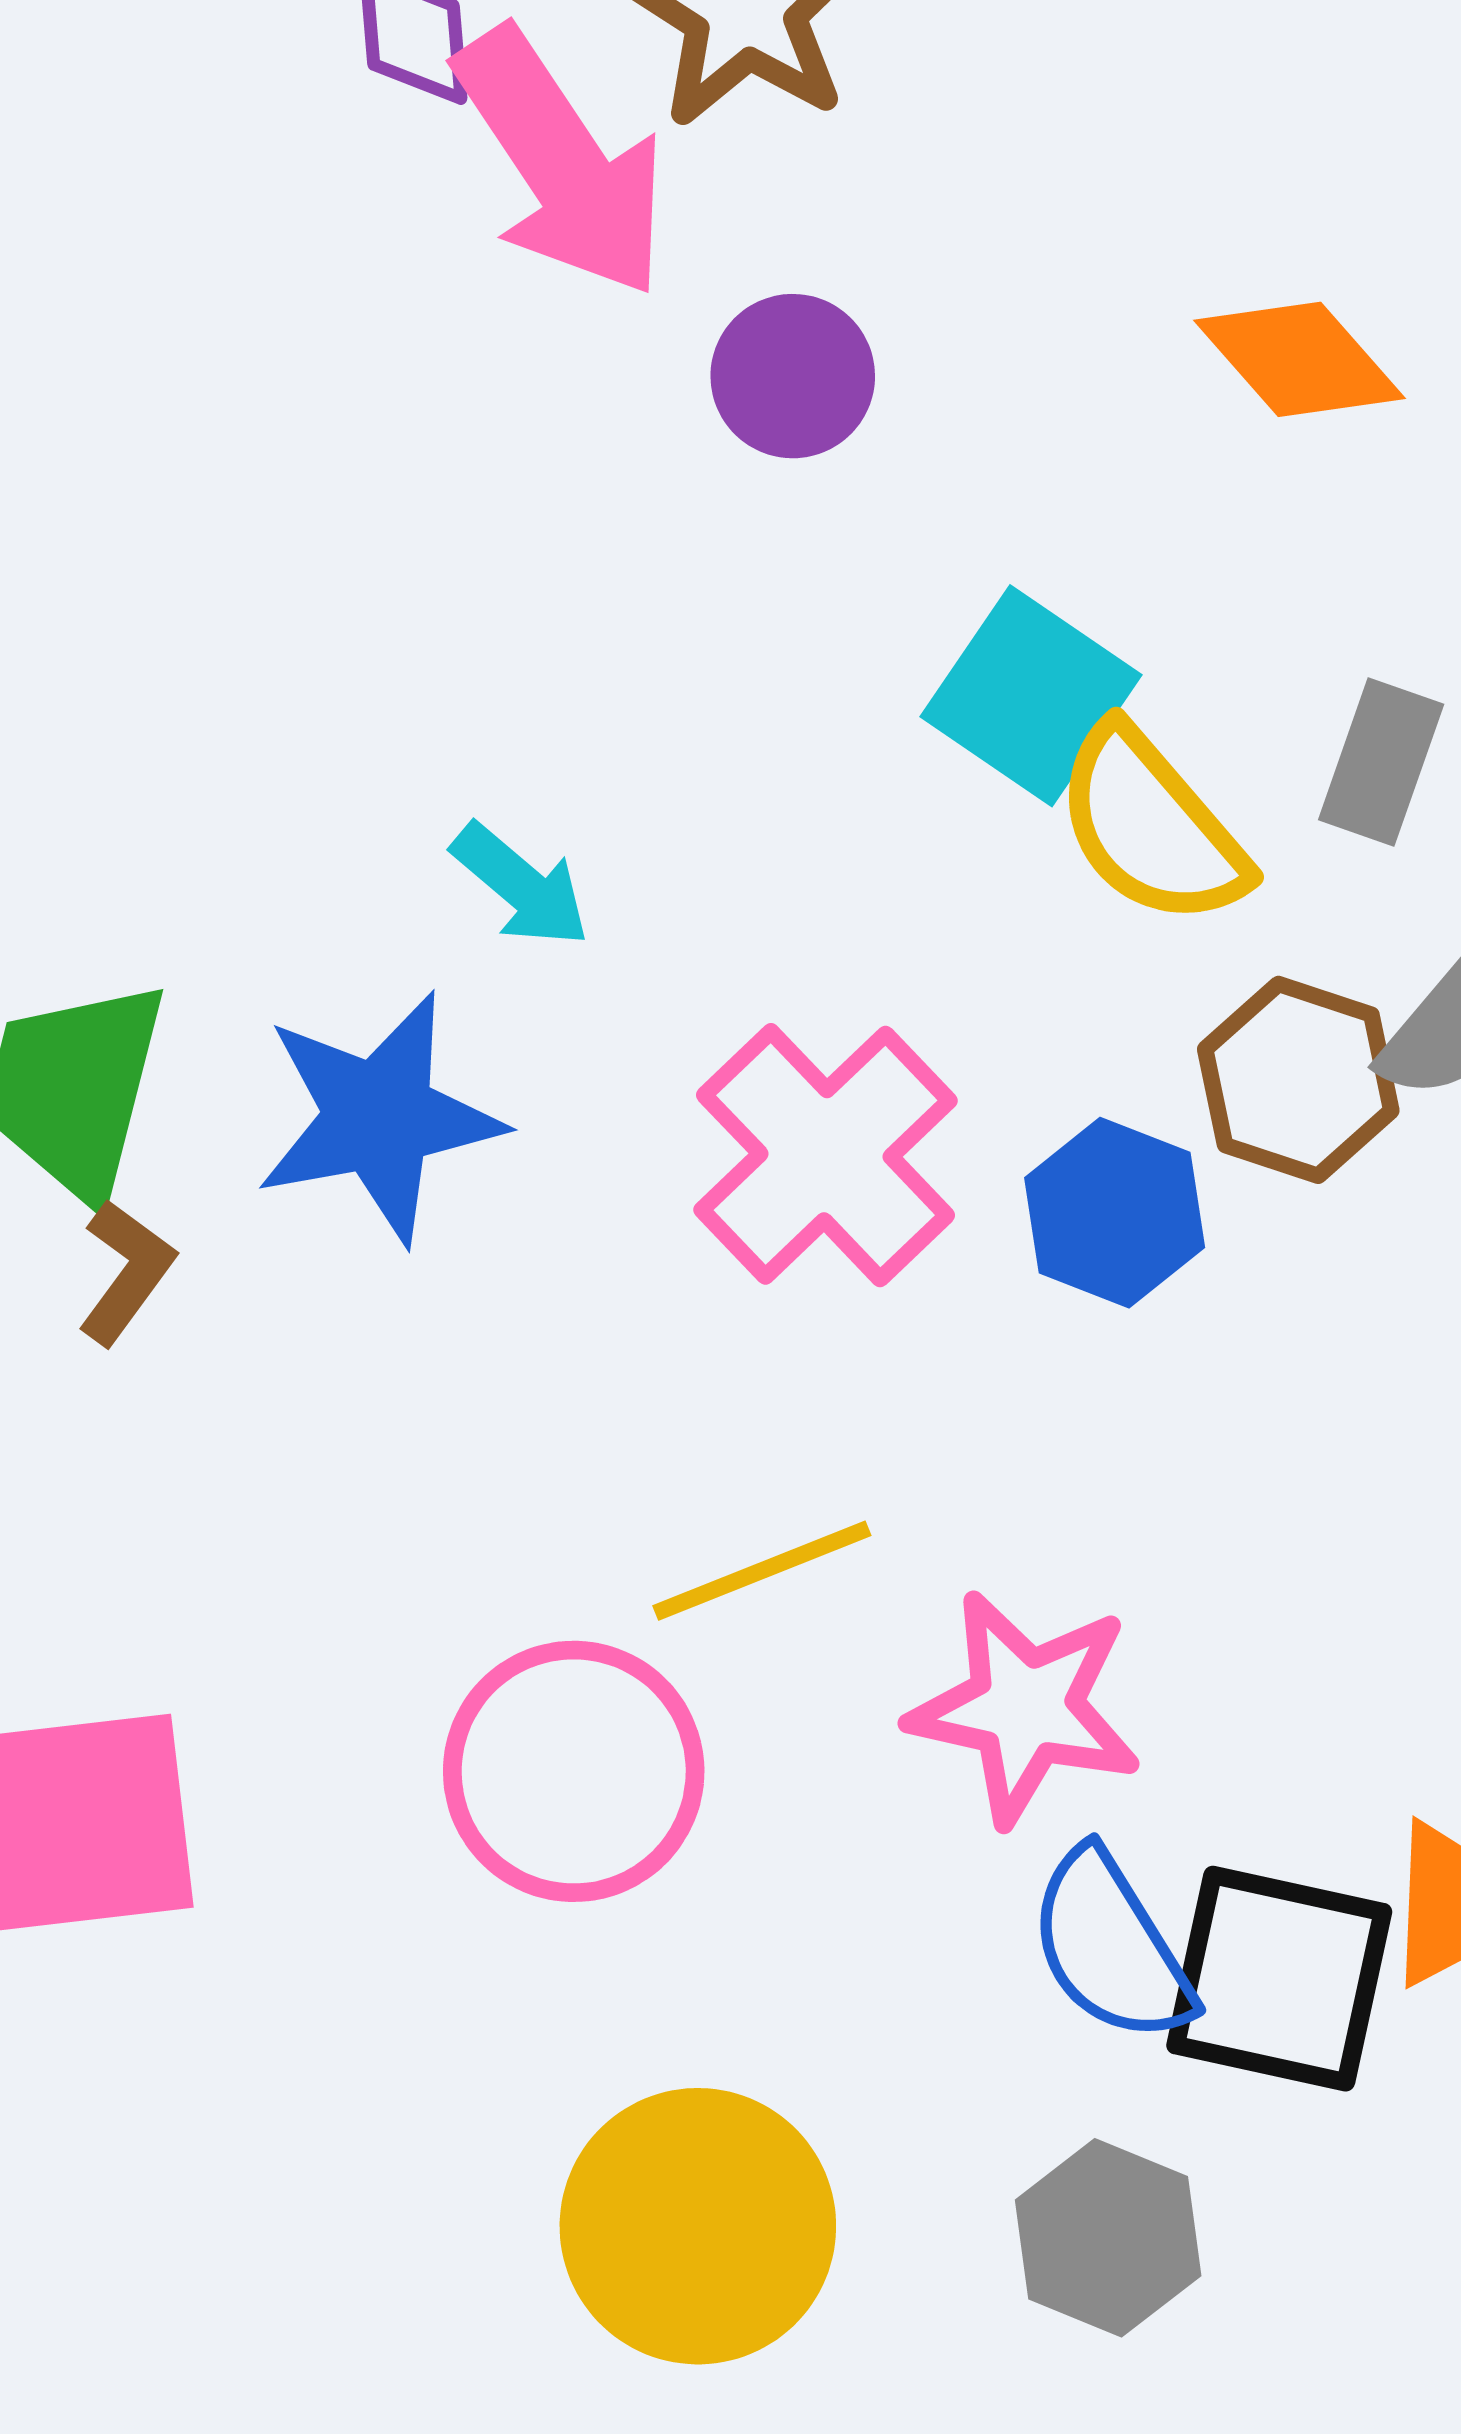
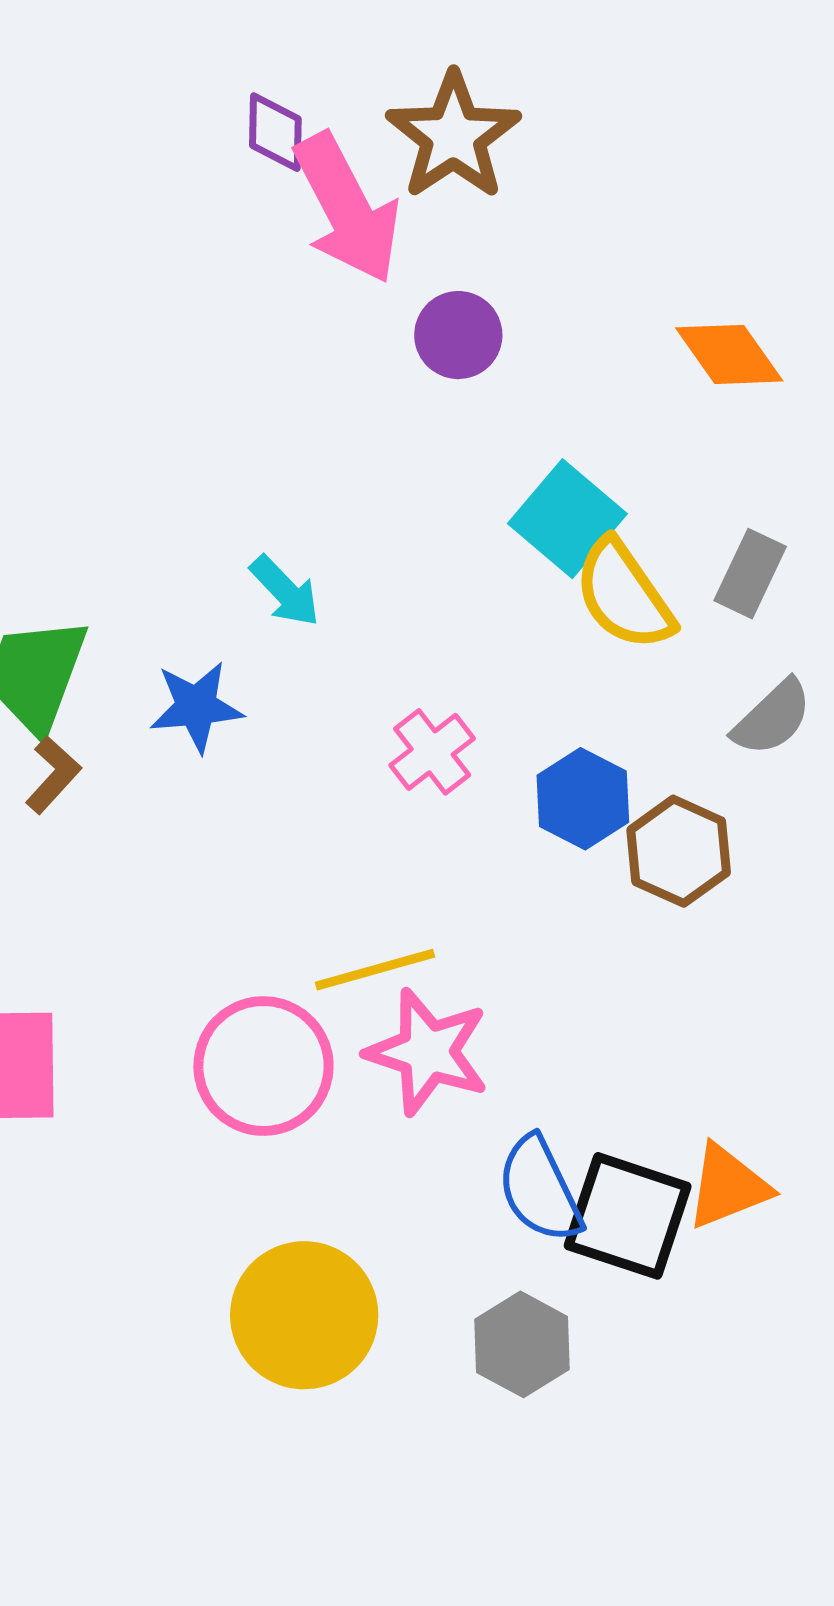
brown hexagon: (1298, 1080) -> (679, 851), moved
blue star: (379, 1117) -> (196, 707), size x0.7
pink cross: (826, 1155) -> (432, 752), size x0.6
pink star: (1025, 1708) -> (428, 1052), moved

